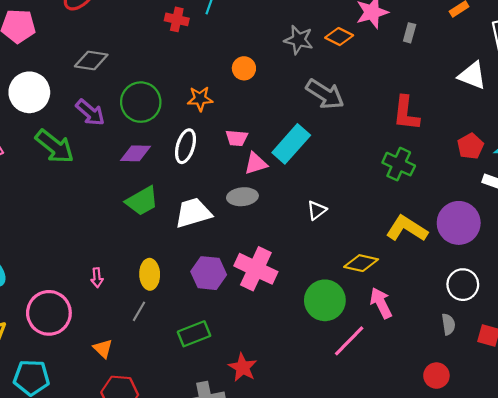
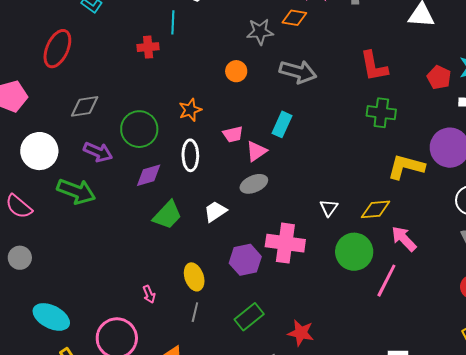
orange circle: (244, 68) -> (236, 71), moved
cyan rectangle: (291, 144) -> (282, 124), size x0.7
white triangle: (317, 210) -> (329, 208), moved
white trapezoid: (193, 213) -> (215, 211), size x0.7

